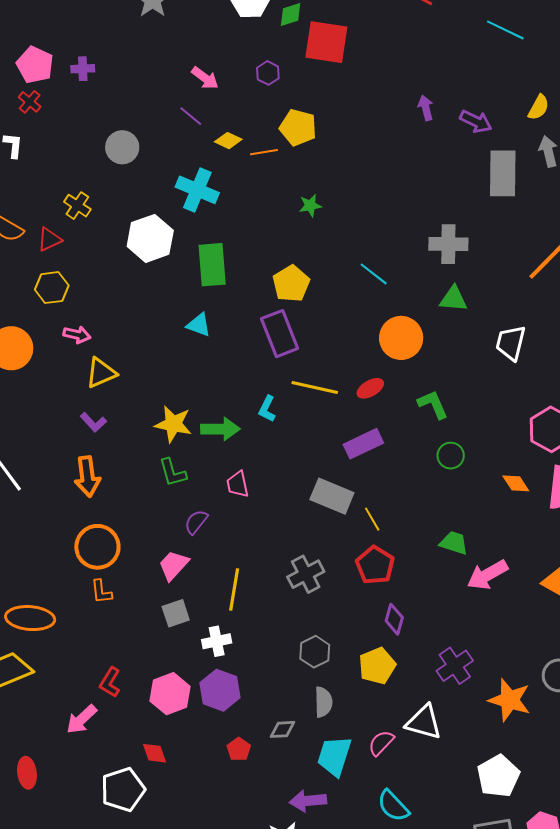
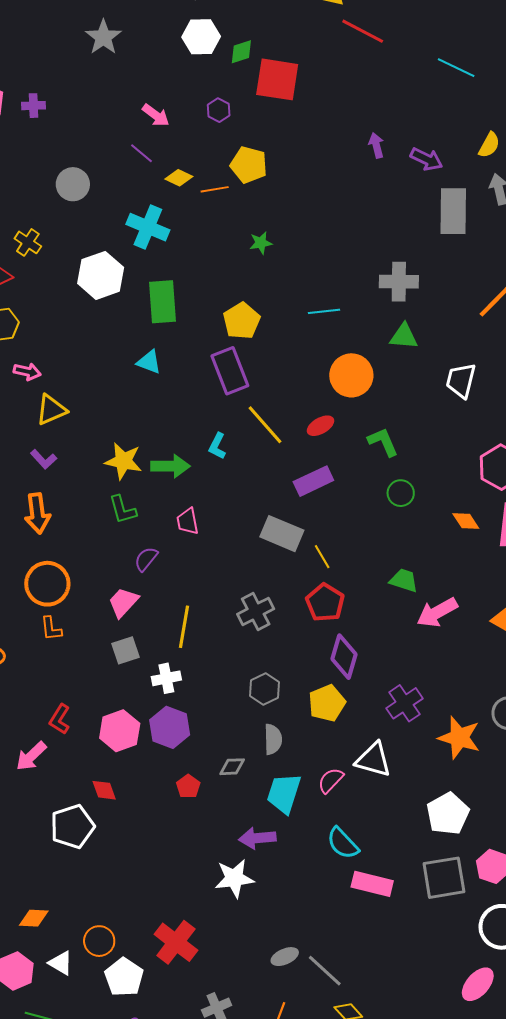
cyan line: (374, 274) -> (324, 311), turned -44
yellow line: (315, 387) -> (265, 425), turned 36
purple diamond: (394, 619) -> (344, 657), size x1.4

